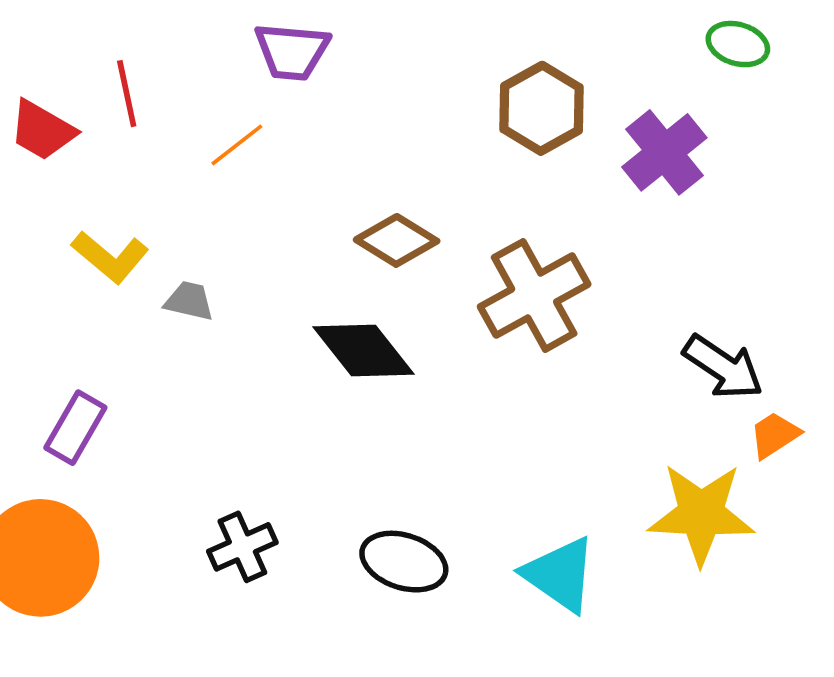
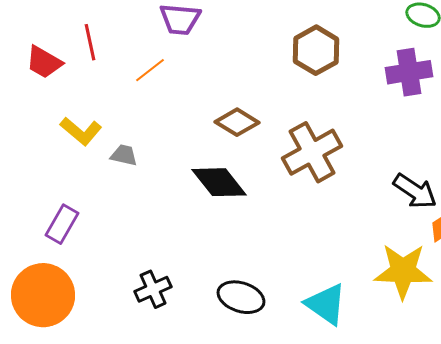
purple cross: (664, 152) -> (409, 72), moved, turned 30

